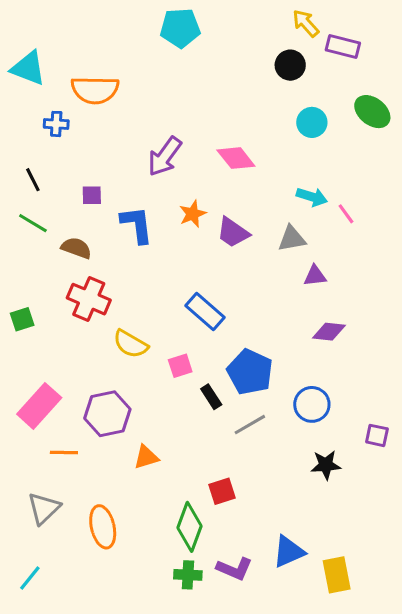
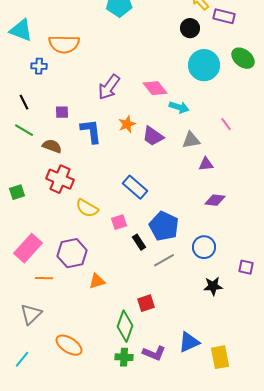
cyan circle: (312, 122) -> (204, 65), size x1.6
cyan arrow: (312, 197) -> (179, 107), moved
orange ellipse: (103, 527) -> (69, 345), moved, turned -44

